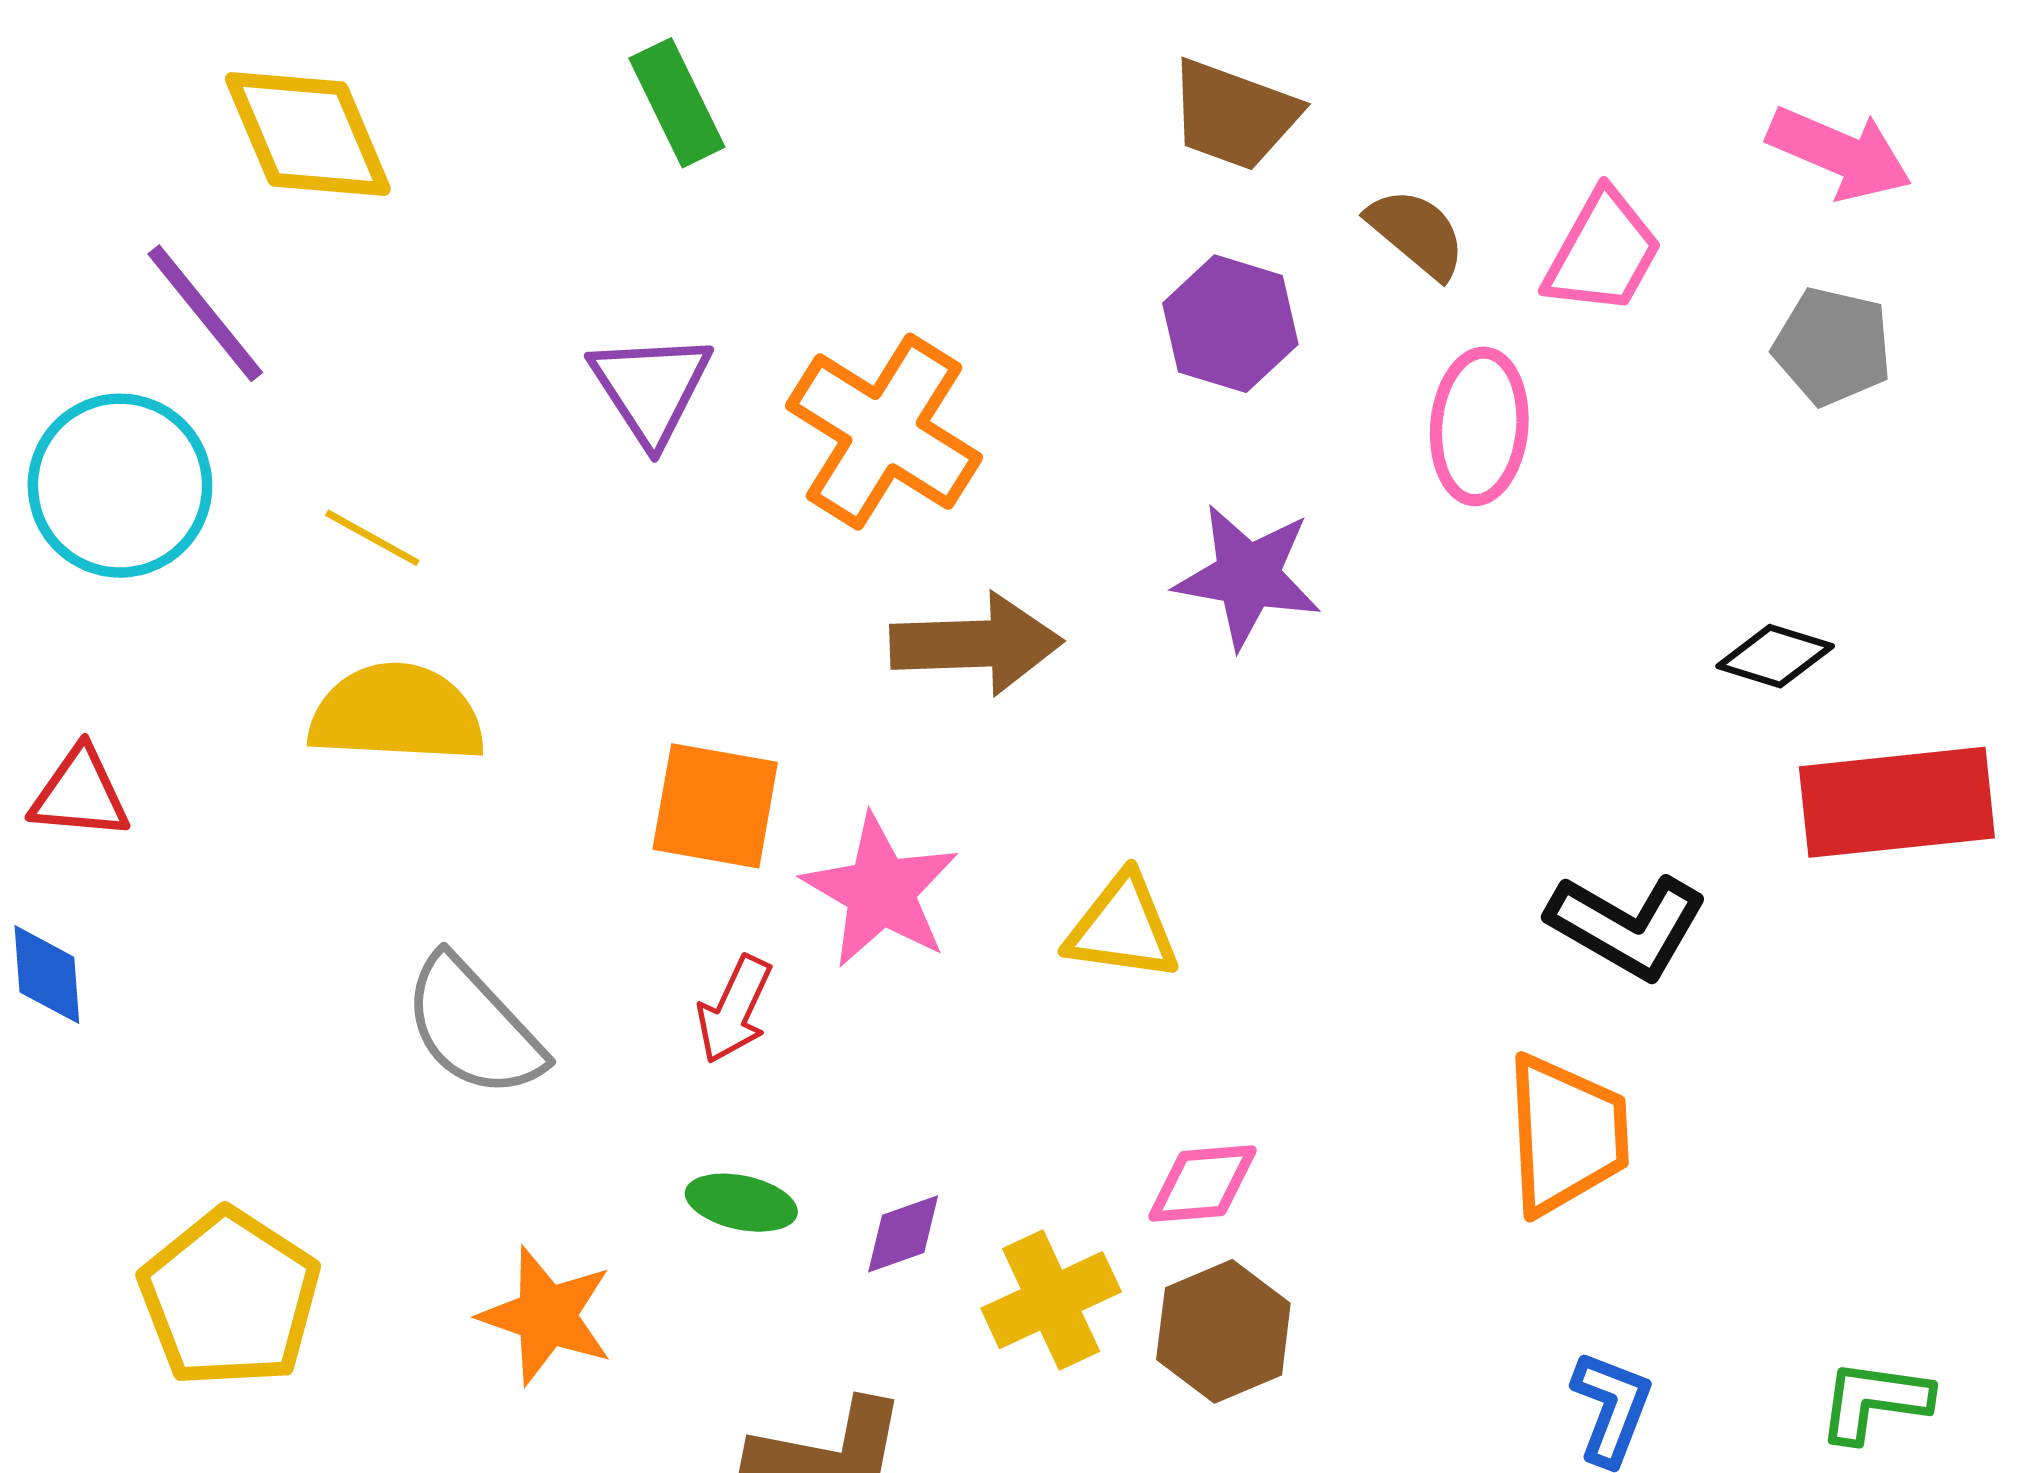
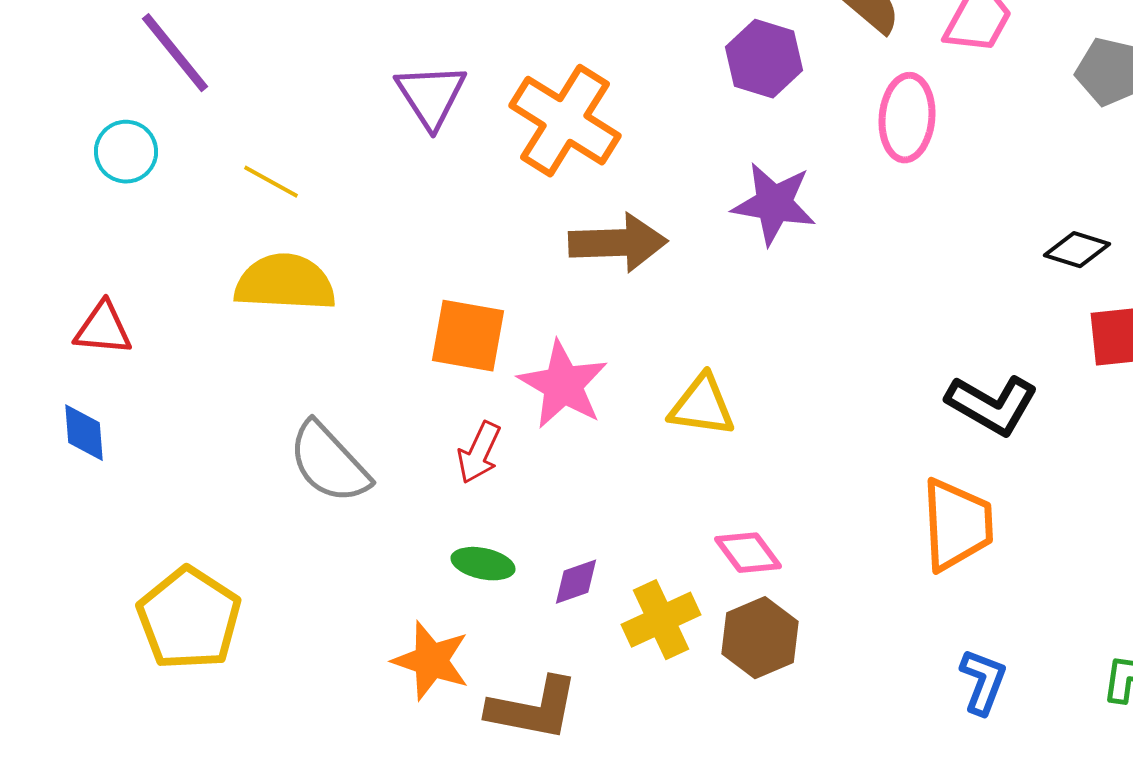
cyan circle: (120, 486) -> (126, 152), size x0.6
pink diamond: (1203, 1183) -> (748, 553), turned 58
orange star: (546, 1316) -> (431, 661), moved

